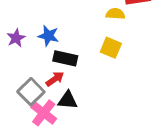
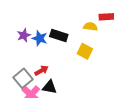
purple star: (16, 38) -> (24, 35), moved
black rectangle: (65, 58) -> (59, 36), moved

